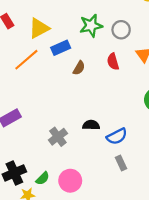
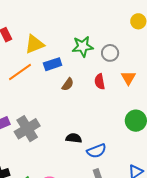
gray cross: (58, 137) -> (27, 129), moved, size x1.4

